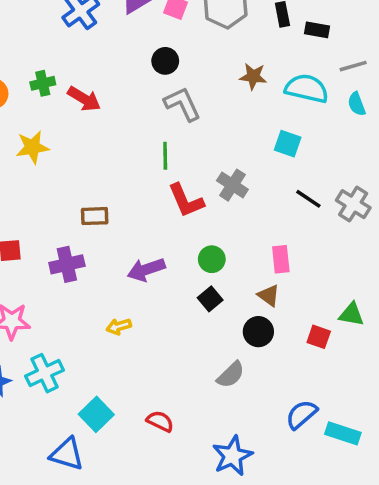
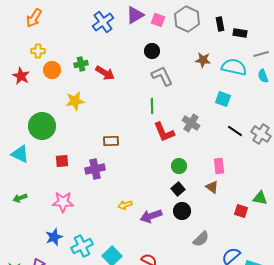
purple arrow: (146, 270) -> (151, 216), moved
black circle: (258, 332) -> (182, 211), moved
cyan cross: (45, 373) -> (82, 246), moved
gray semicircle: (231, 375) -> (201, 239), moved

